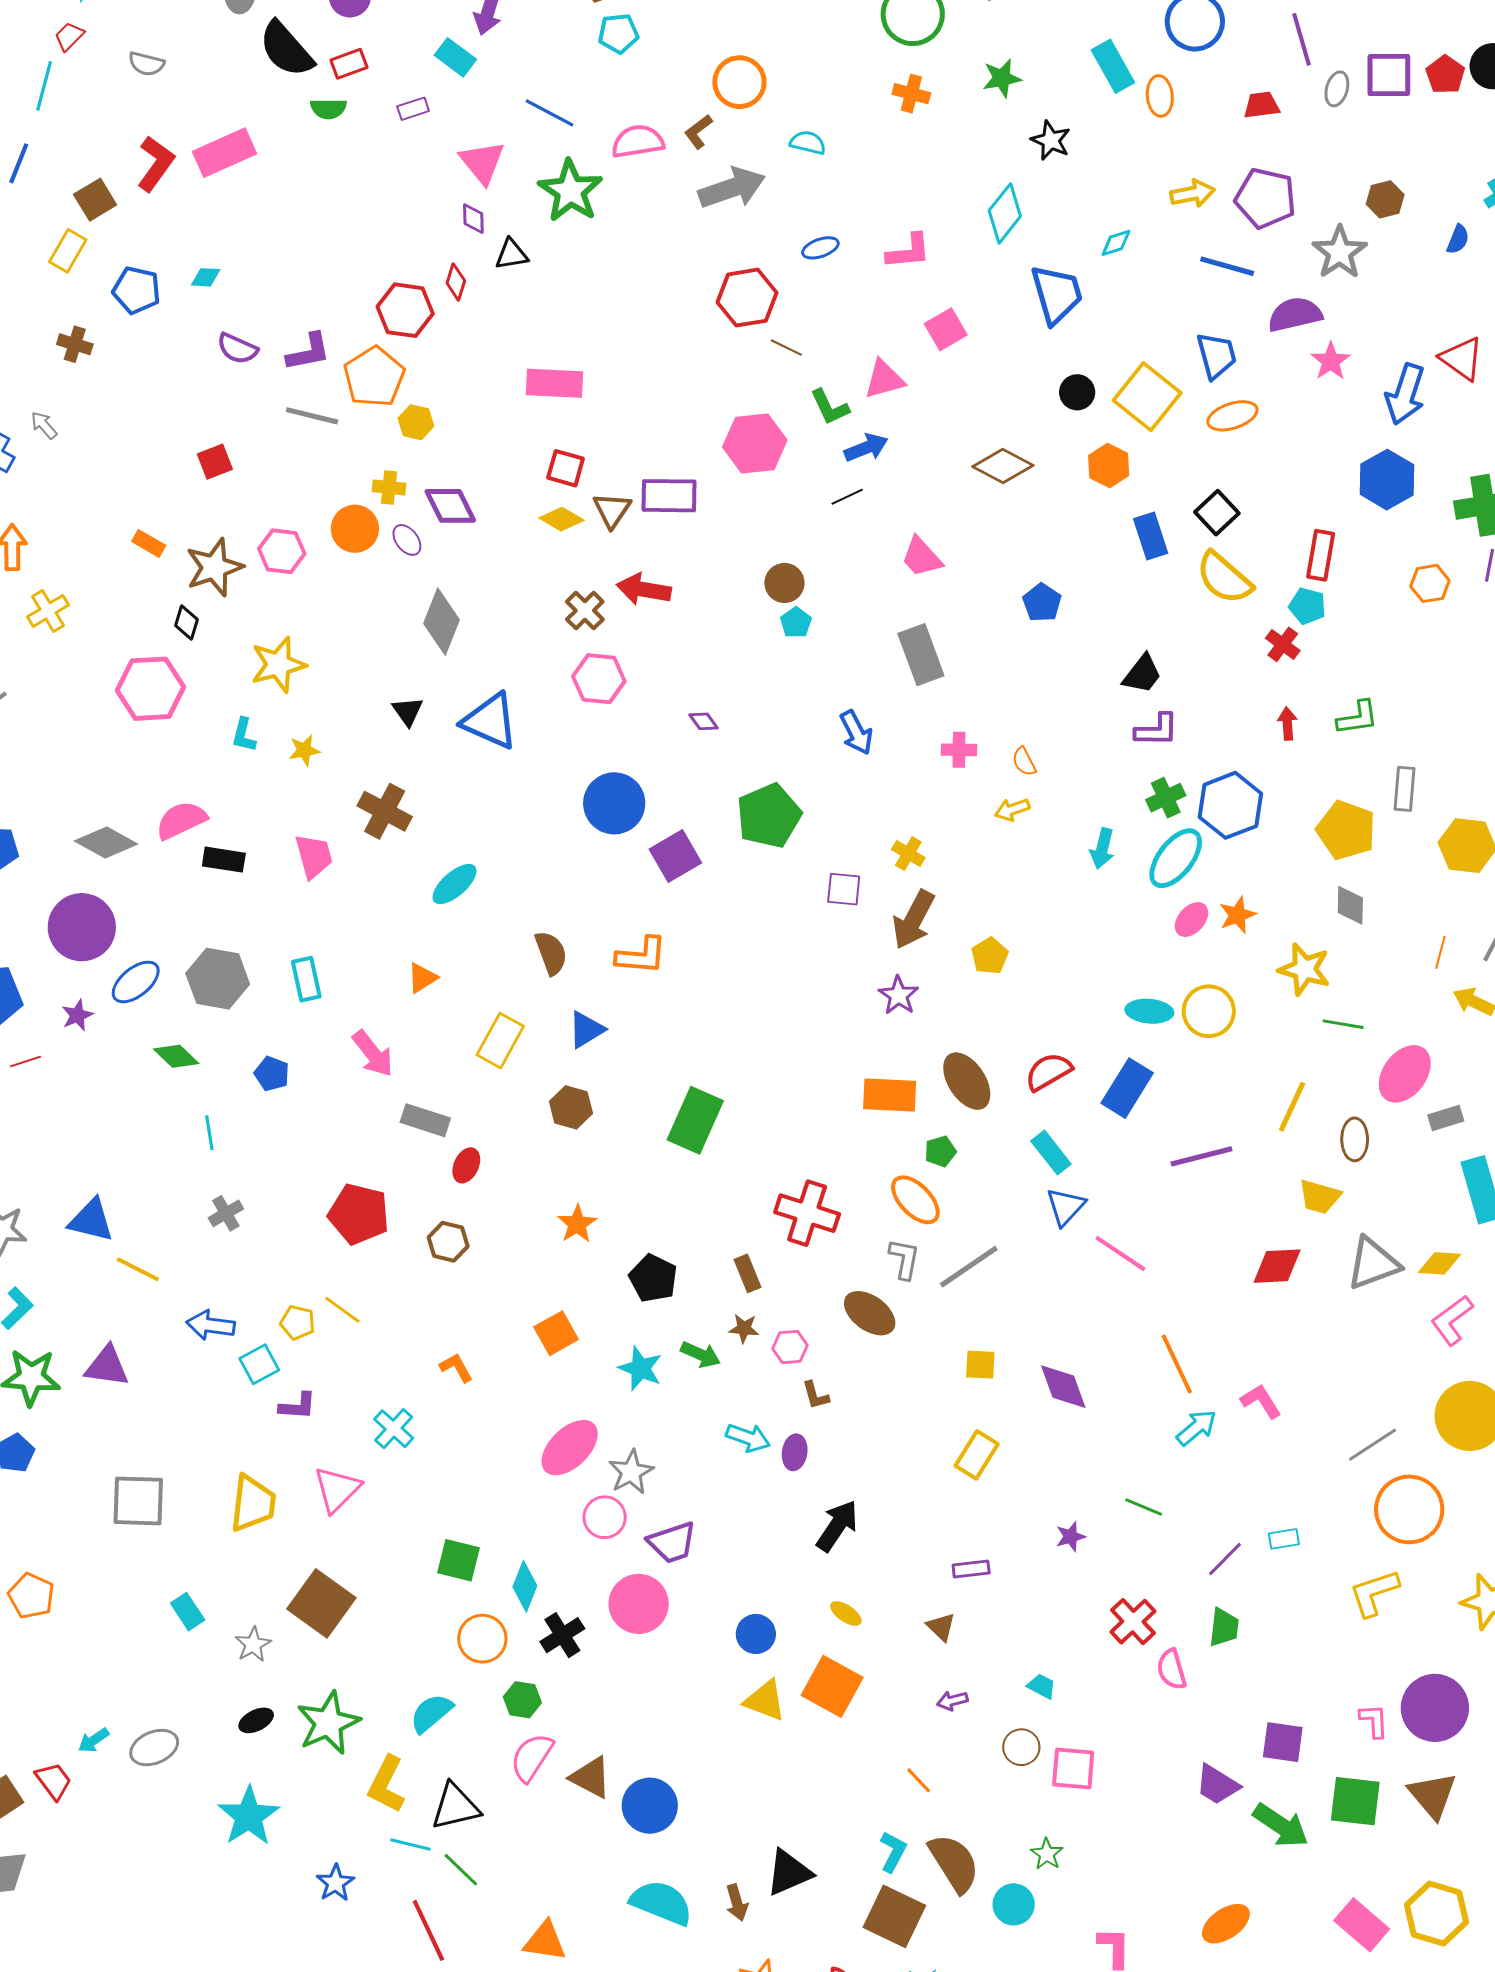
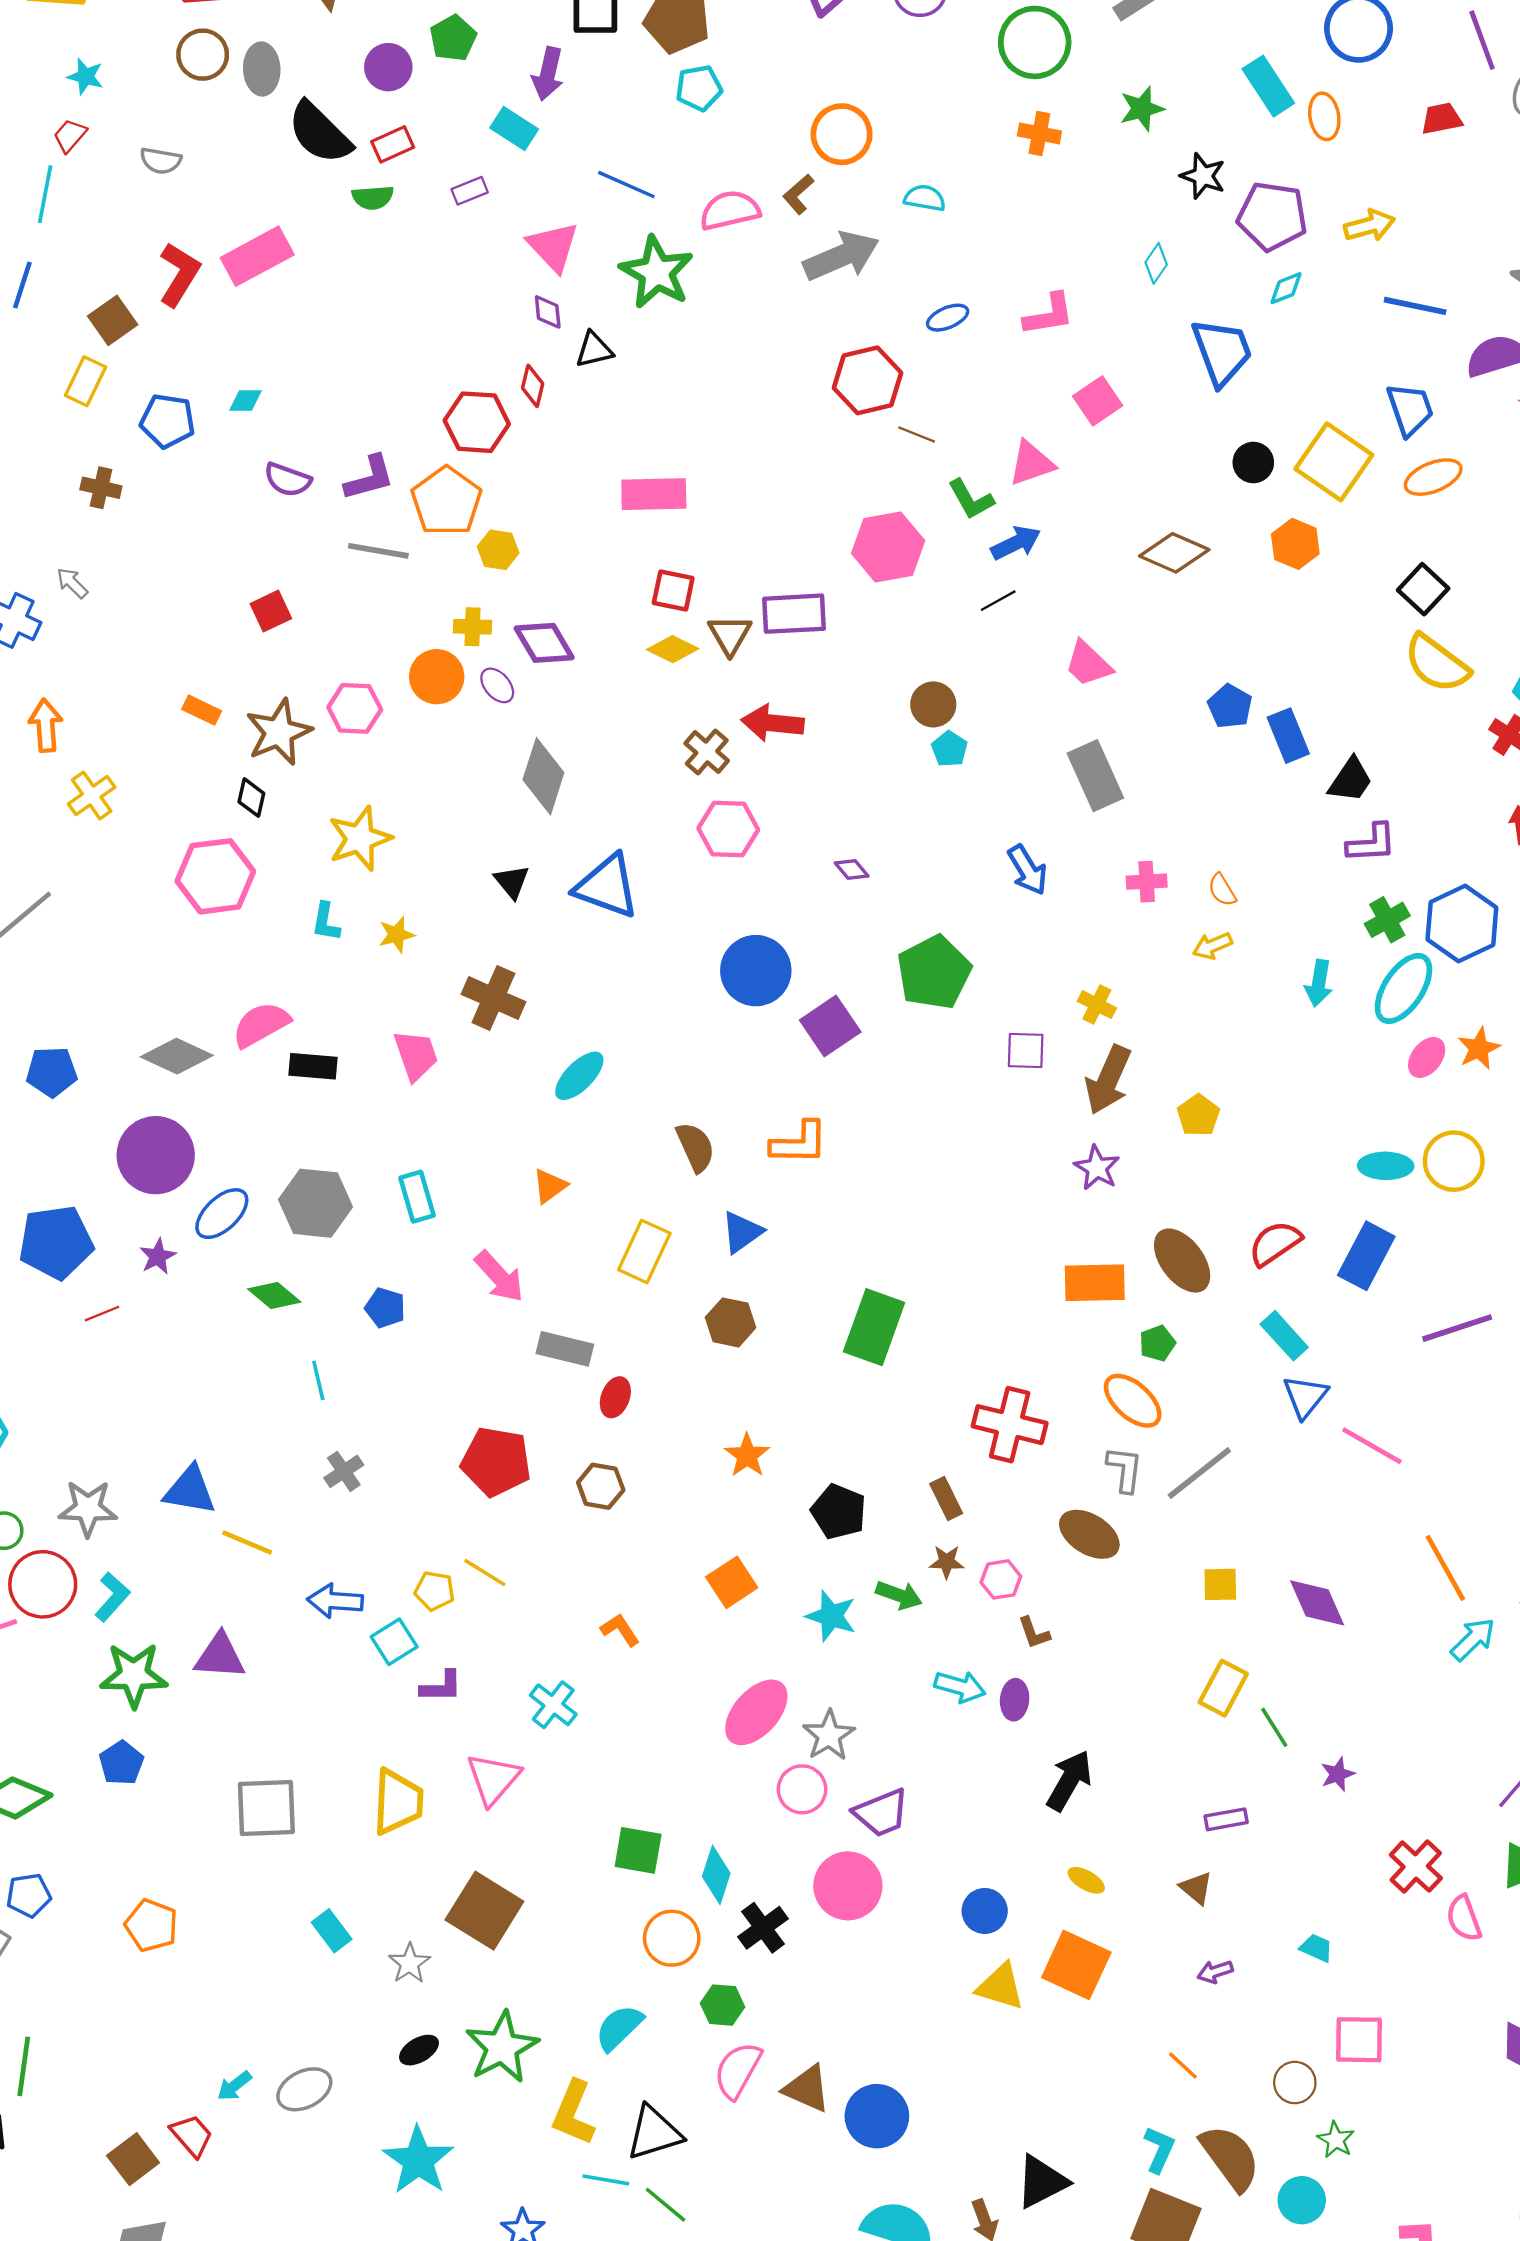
purple pentagon: (1265, 198) -> (1272, 216), moved
cyan diamond: (1005, 213) -> (1156, 263), size x0.6
blue rectangle: (1151, 536) -> (1288, 736), moved
green line: (1144, 1507) -> (1274, 1727), moved, turned 39
brown circle: (1021, 1747) -> (1295, 2083), moved

